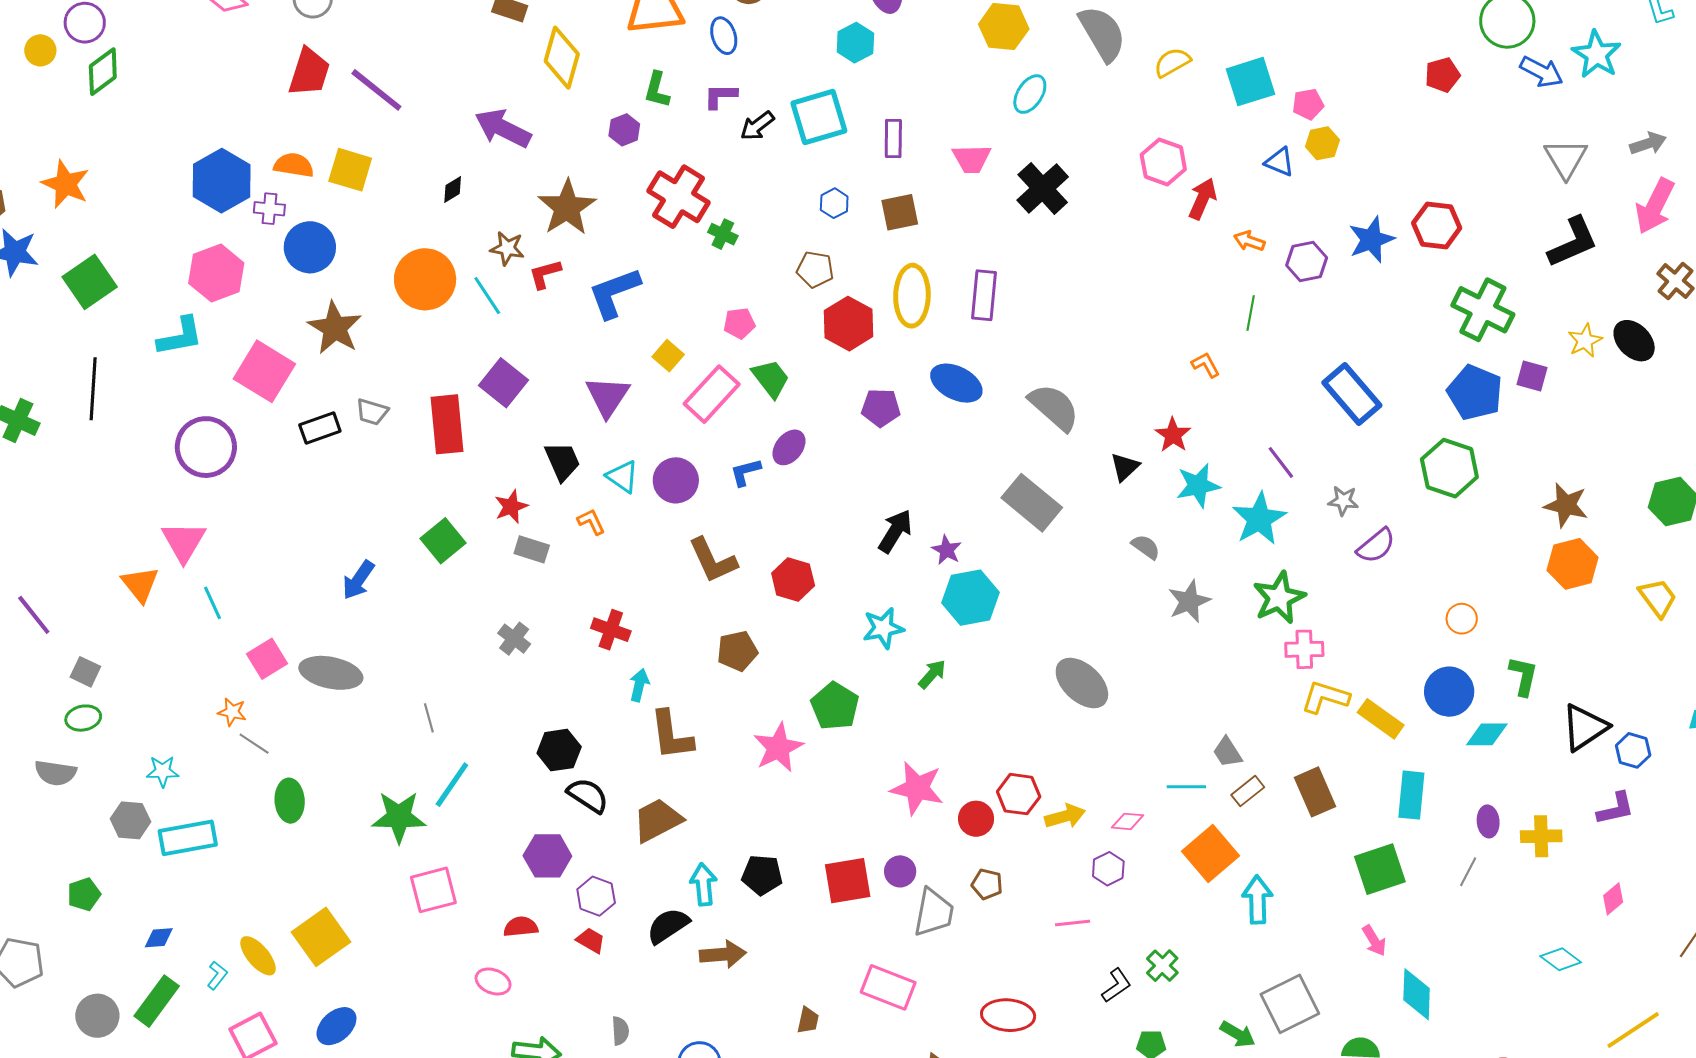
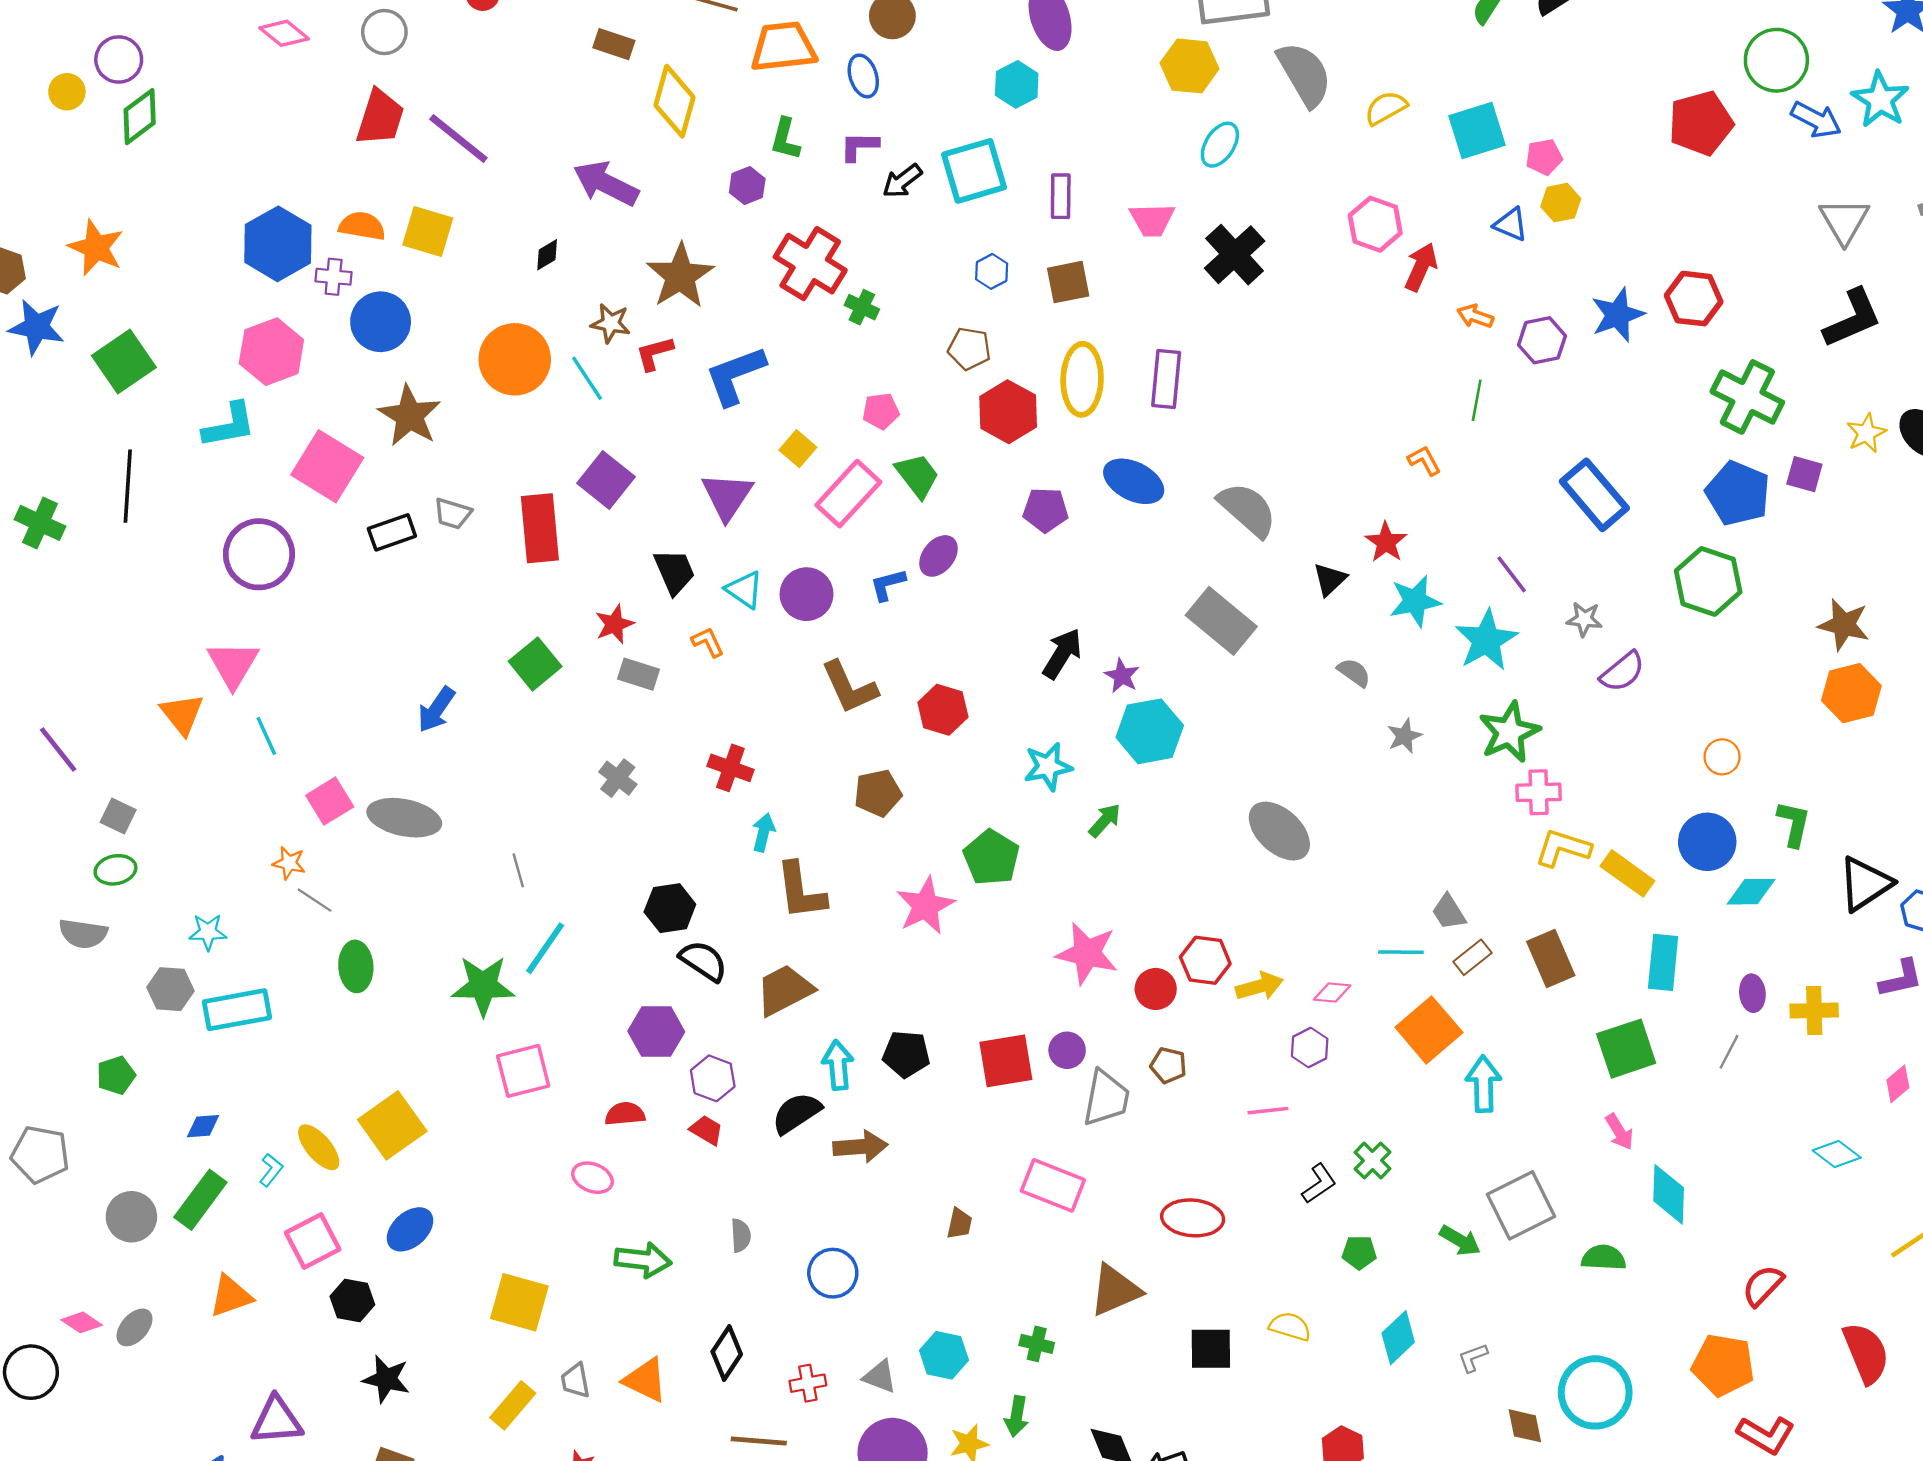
red pentagon: (1442, 75) -> (1701, 123), size x1.6
gray star: (1189, 601) -> (1404, 736), size x0.7

